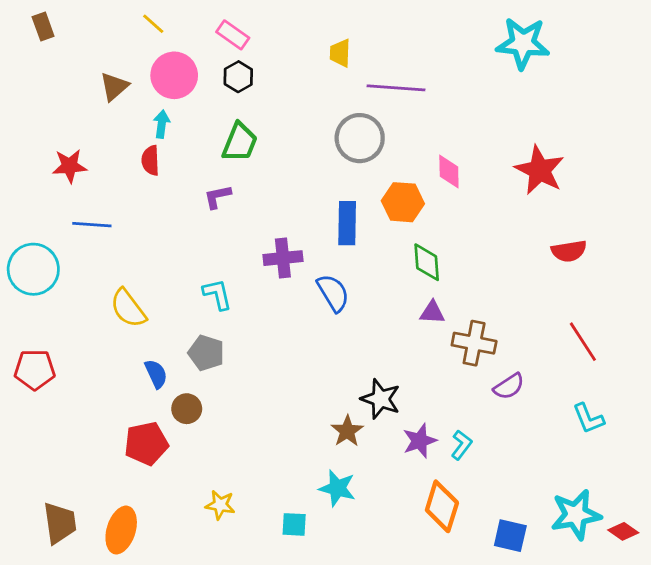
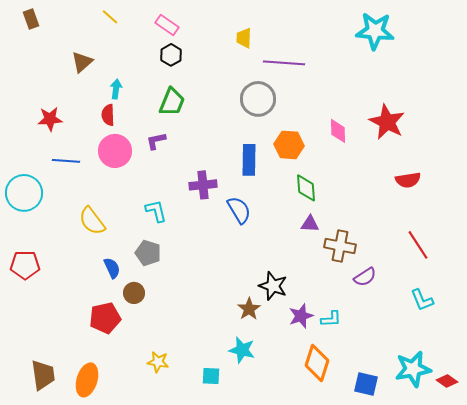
pink circle: (174, 75) -> (115, 151), moved
pink diamond: (449, 172) -> (338, 131), moved
cyan L-shape: (461, 445) -> (331, 319), turned 50

